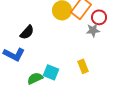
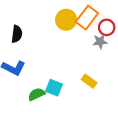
black semicircle: (27, 32) -> (17, 34), moved, turned -35
yellow rectangle: (83, 66) -> (89, 81), turned -32

